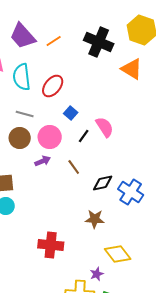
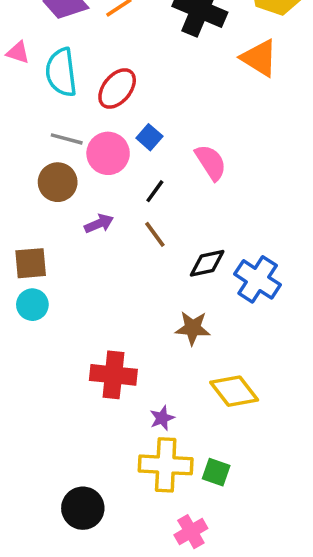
black line: (84, 136) -> (155, 191), moved
pink circle: (50, 137) -> (108, 153), moved
purple star: (97, 274) -> (162, 418), moved

